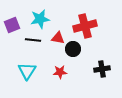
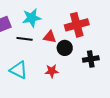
black cross: (102, 69) -> (91, 59), moved
cyan triangle: (27, 71) -> (19, 70), turned -36

